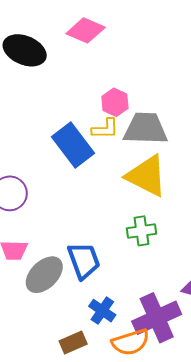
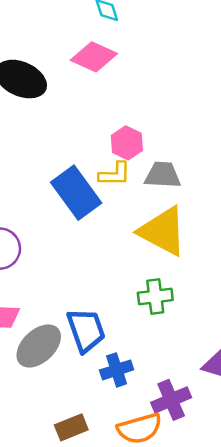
gray trapezoid: (146, 129) -> (163, 175), size x0.7
blue cross: (102, 311) -> (117, 370), moved, turned 36
purple cross: (157, 318) -> (171, 400), size x0.7

